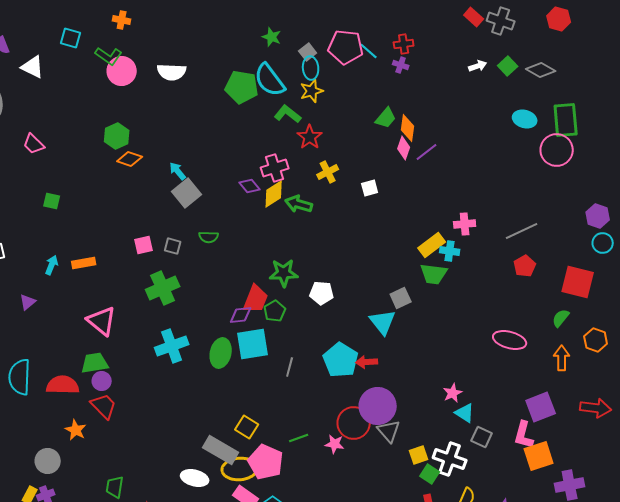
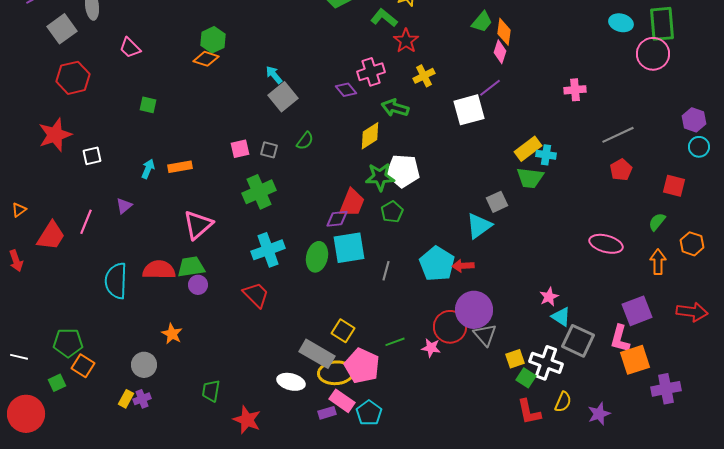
purple line: (427, 152) -> (490, 88), moved
orange diamond: (130, 159) -> (206, 59), moved
white square: (370, 188) -> (469, 110), moved, size x1.8
yellow diamond: (274, 194) -> (370, 136), moved
pink cross: (465, 224) -> (575, 90), moved
green semicircle: (209, 237) -> (305, 141), turned -54
red square: (578, 282) -> (674, 186), size x0.7
white pentagon: (322, 293) -> (403, 171), moved, size x1.4
green pentagon: (275, 311) -> (392, 212), moved
pink triangle: (102, 321) -> (198, 225), turned 40
cyan triangle: (383, 322) -> (479, 226), turned 32
red semicircle: (63, 385) -> (159, 270), moved
red trapezoid: (104, 406) -> (256, 295), moved
gray square: (482, 437) -> (578, 341), size x1.5

